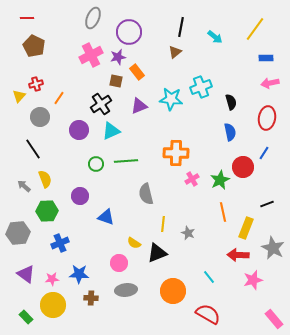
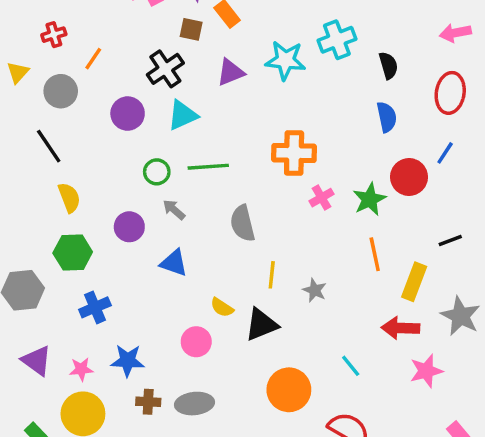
yellow triangle: (19, 96) -> (18, 72), moved
gray arrow: (24, 186) -> (174, 210), moved
gray ellipse: (126, 290) -> (195, 404), moved

